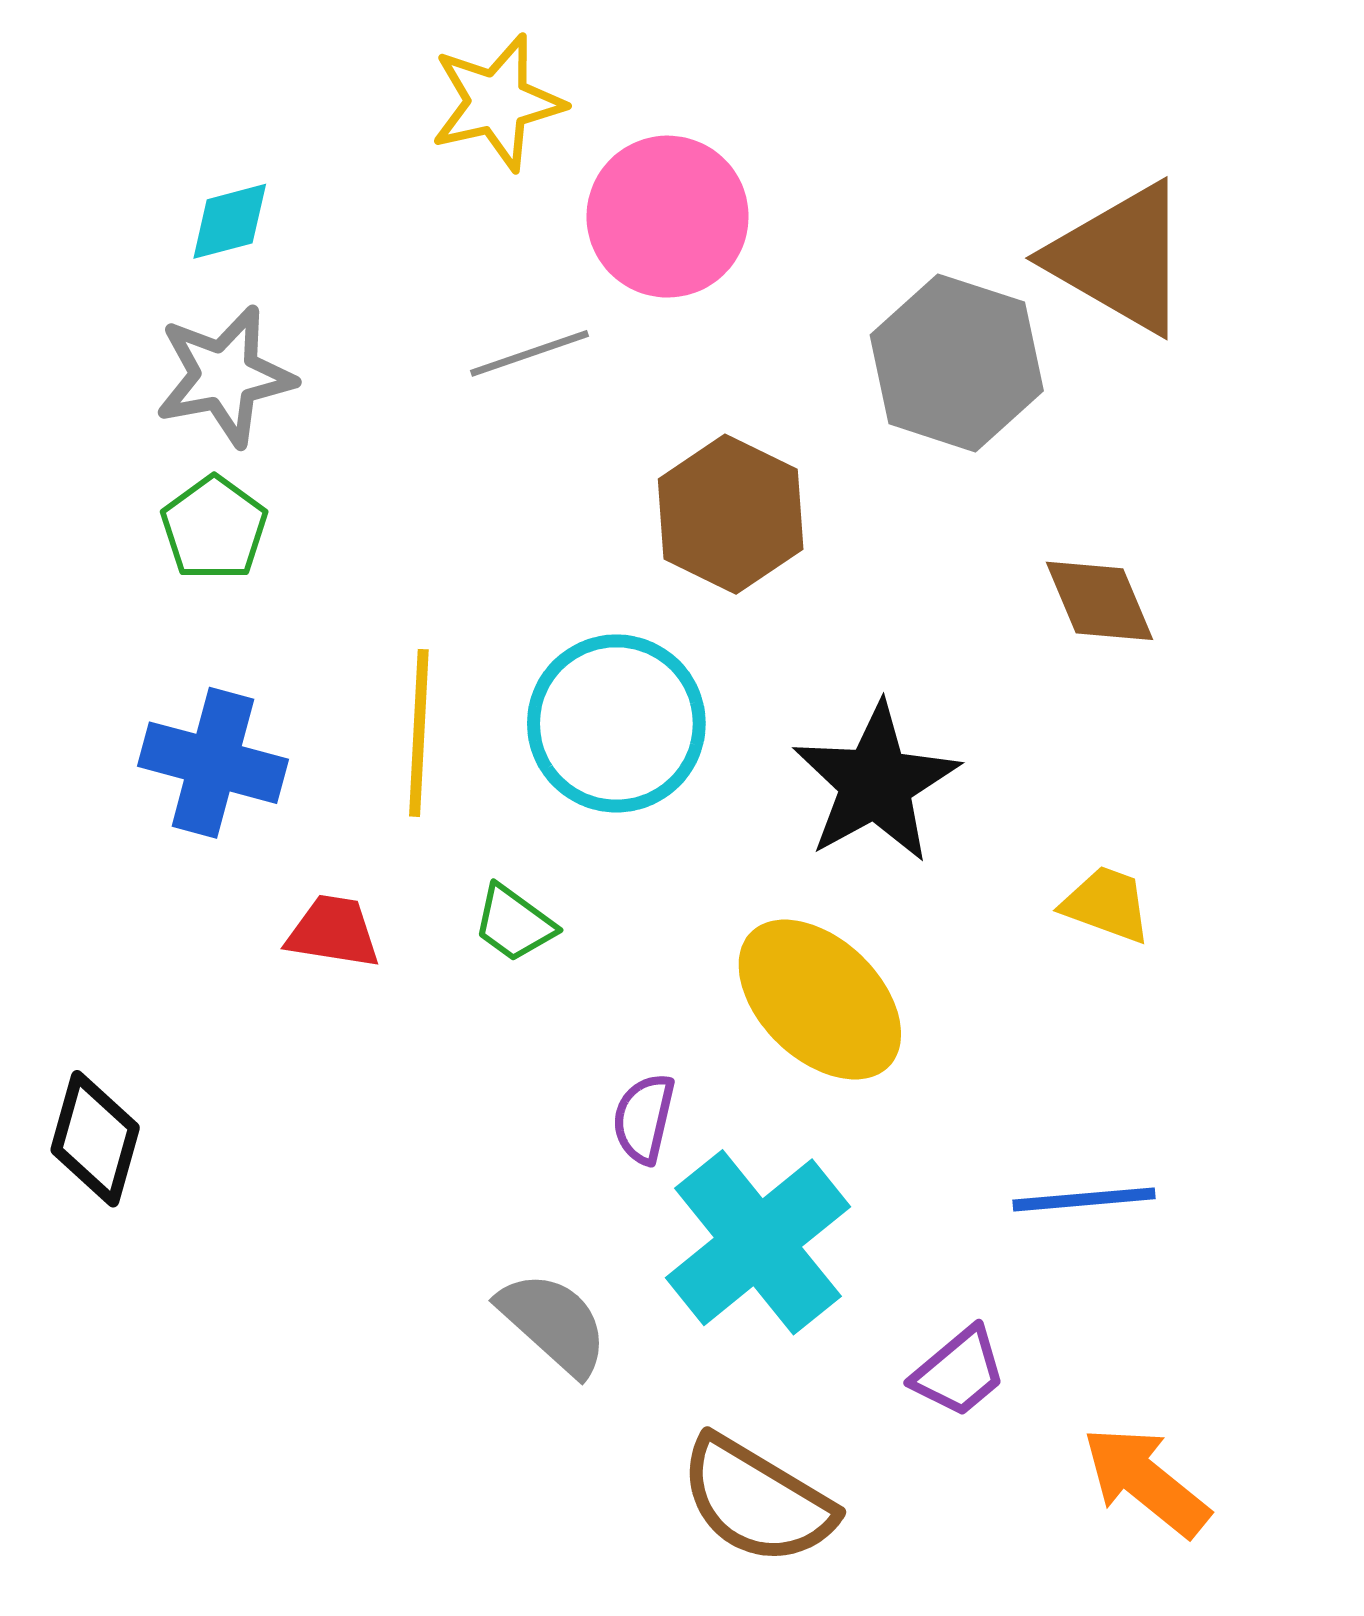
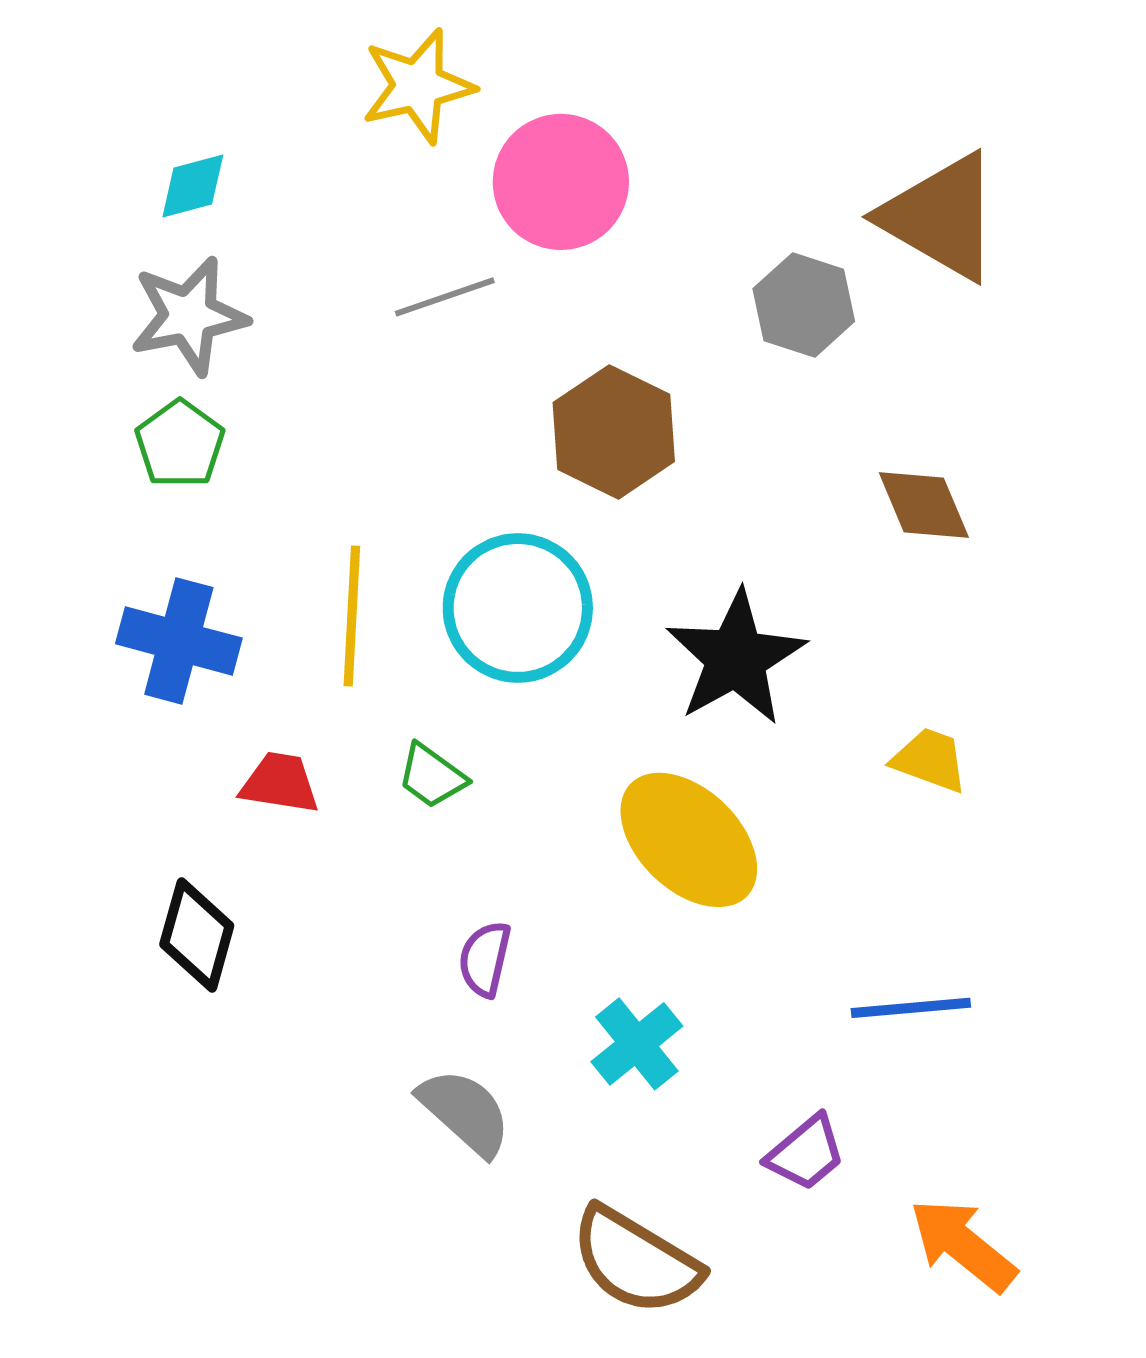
gray hexagon: (957, 363) -> (804, 305), size x0.7
purple semicircle: (644, 1119) -> (485, 959), moved
black diamond: (95, 1139) -> (197, 935), moved
cyan cross: (758, 1242) -> (637, 1044), size x0.6

